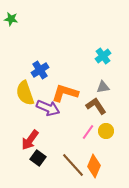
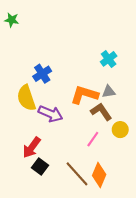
orange L-shape: (65, 93) -> (84, 95), moved
yellow circle: (106, 131) -> (120, 130), moved

